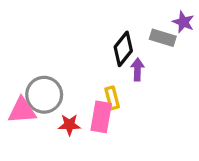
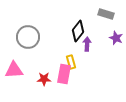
purple star: (183, 22) -> (116, 38), moved
gray rectangle: (163, 38) -> (106, 14), moved
gray circle: (44, 95) -> (28, 37), moved

